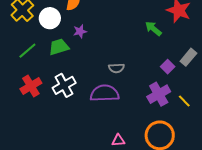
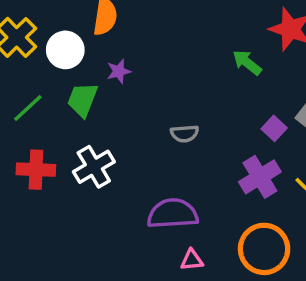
green trapezoid: (59, 47) -> (83, 100), turned -50
red cross: (31, 86) -> (36, 170), turned 35
purple semicircle: (105, 93) -> (173, 214), moved

